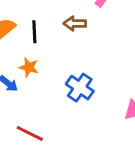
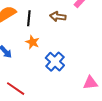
orange star: (29, 67) -> (32, 42), moved

